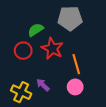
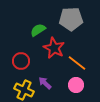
red circle: (23, 51) -> (21, 61), moved
orange line: (76, 64) -> (77, 63), turned -36

